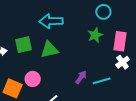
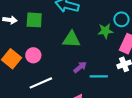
cyan circle: (103, 12) -> (121, 19), moved
green triangle: (49, 50) -> (71, 39), moved

